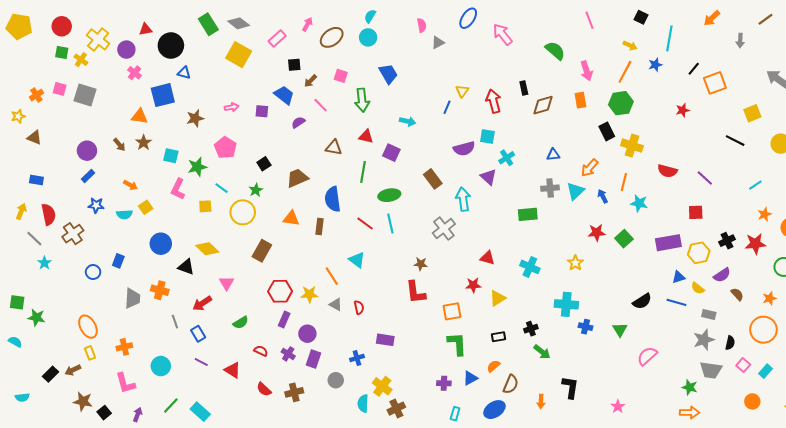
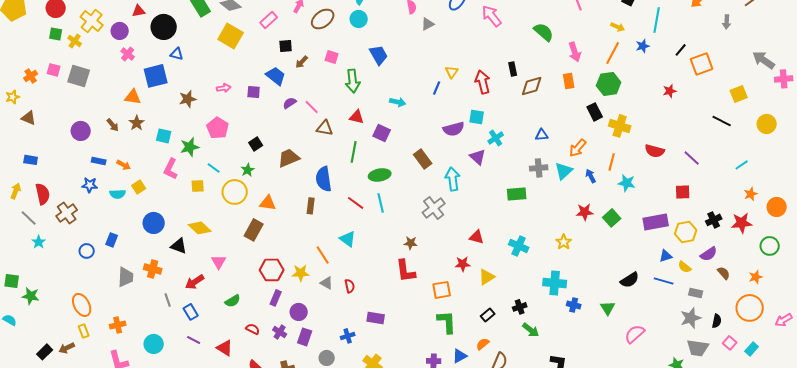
pink line: (321, 105) -> (312, 107), moved
blue rectangle: (88, 176) -> (99, 161), moved, turned 56
orange triangle: (291, 218) -> (268, 203), moved
black rectangle: (499, 337) -> (488, 315), turned -32

